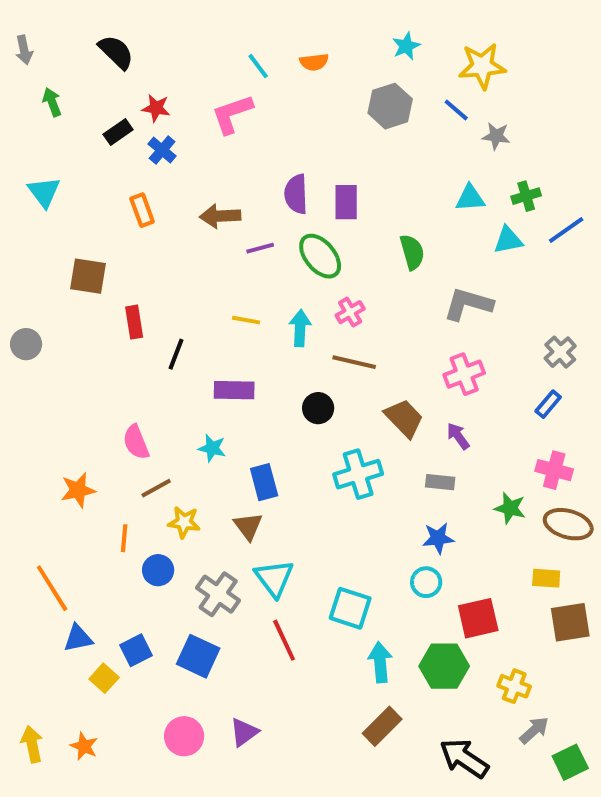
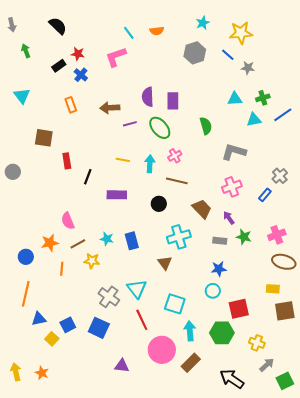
blue rectangle: (548, 404) -> (265, 195), moved
cyan star: (212, 448) -> (107, 239), moved
pink cross: (554, 470) -> (277, 235), turned -36
orange star: (78, 490) -> (50, 243), moved
green star: (510, 508) -> (244, 237), moved
brown triangle: (248, 526) -> (165, 263), moved
blue circle: (158, 570) -> (26, 257), moved
orange line: (52, 588) -> (26, 294), turned 45
purple triangle: (244, 732) -> (122, 366), turned 42
pink circle: (184, 736) -> (162, 350), moved, size x1.4

